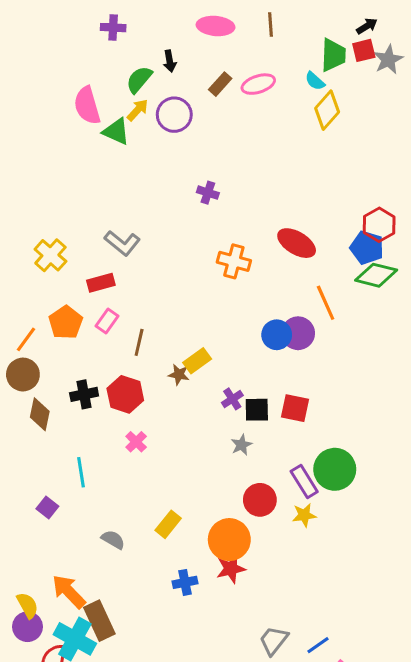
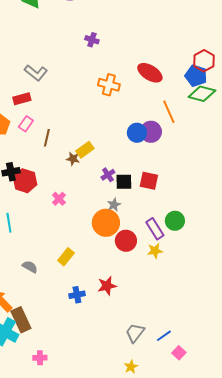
red hexagon: (125, 394) -> (25, 181), moved
pink cross: (136, 442) -> (59, 199), moved
green circle: (335, 469) -> (175, 221), size x0.7
orange circle: (229, 540) -> (106, 223), moved

